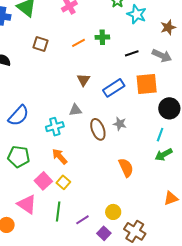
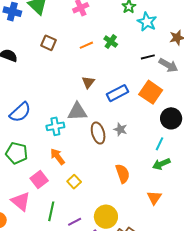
green cross: (102, 37) -> (111, 42), turned 32
black line: (132, 53) -> (148, 57), moved
orange square: (147, 84) -> (151, 92), turned 35
gray triangle: (75, 110) -> (77, 112), size x1.5
yellow square: (63, 182) -> (74, 182), moved
orange triangle: (171, 198) -> (154, 198), moved, turned -42
yellow circle: (113, 212) -> (106, 217), size x1.5

